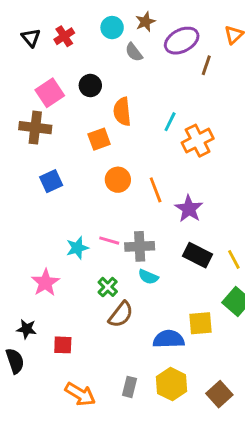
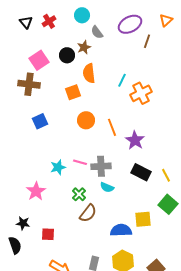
brown star: (145, 22) -> (84, 47), moved

